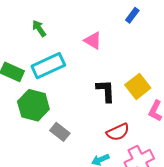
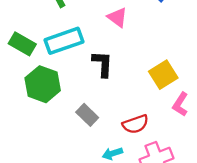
black L-shape: (106, 91) -> (103, 64), moved
gray rectangle: (60, 132) -> (87, 115), moved

